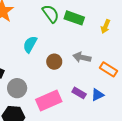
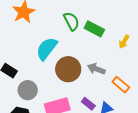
cyan semicircle: (30, 44) -> (47, 49), size x1.4
brown circle: (54, 62) -> (68, 69), size x1.6

